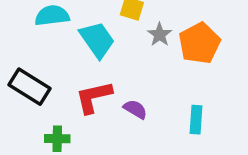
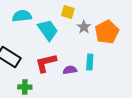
purple semicircle: (135, 109) -> (70, 70), turned -40
cyan rectangle: (196, 120) -> (90, 62), moved

